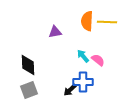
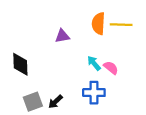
black diamond: (28, 65) -> (20, 64), moved
black arrow: (70, 90) -> (55, 102), moved

